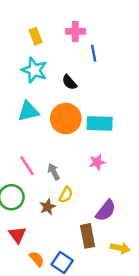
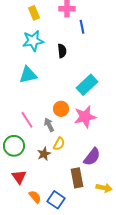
cyan star: (34, 70) -> (33, 41), turned -30
black semicircle: (69, 82) -> (62, 51), turned -144
orange circle: (66, 119) -> (61, 109), moved, size x0.6
cyan rectangle: (100, 123) -> (87, 85), turned -45
pink star: (97, 162) -> (85, 117), size x1.6

